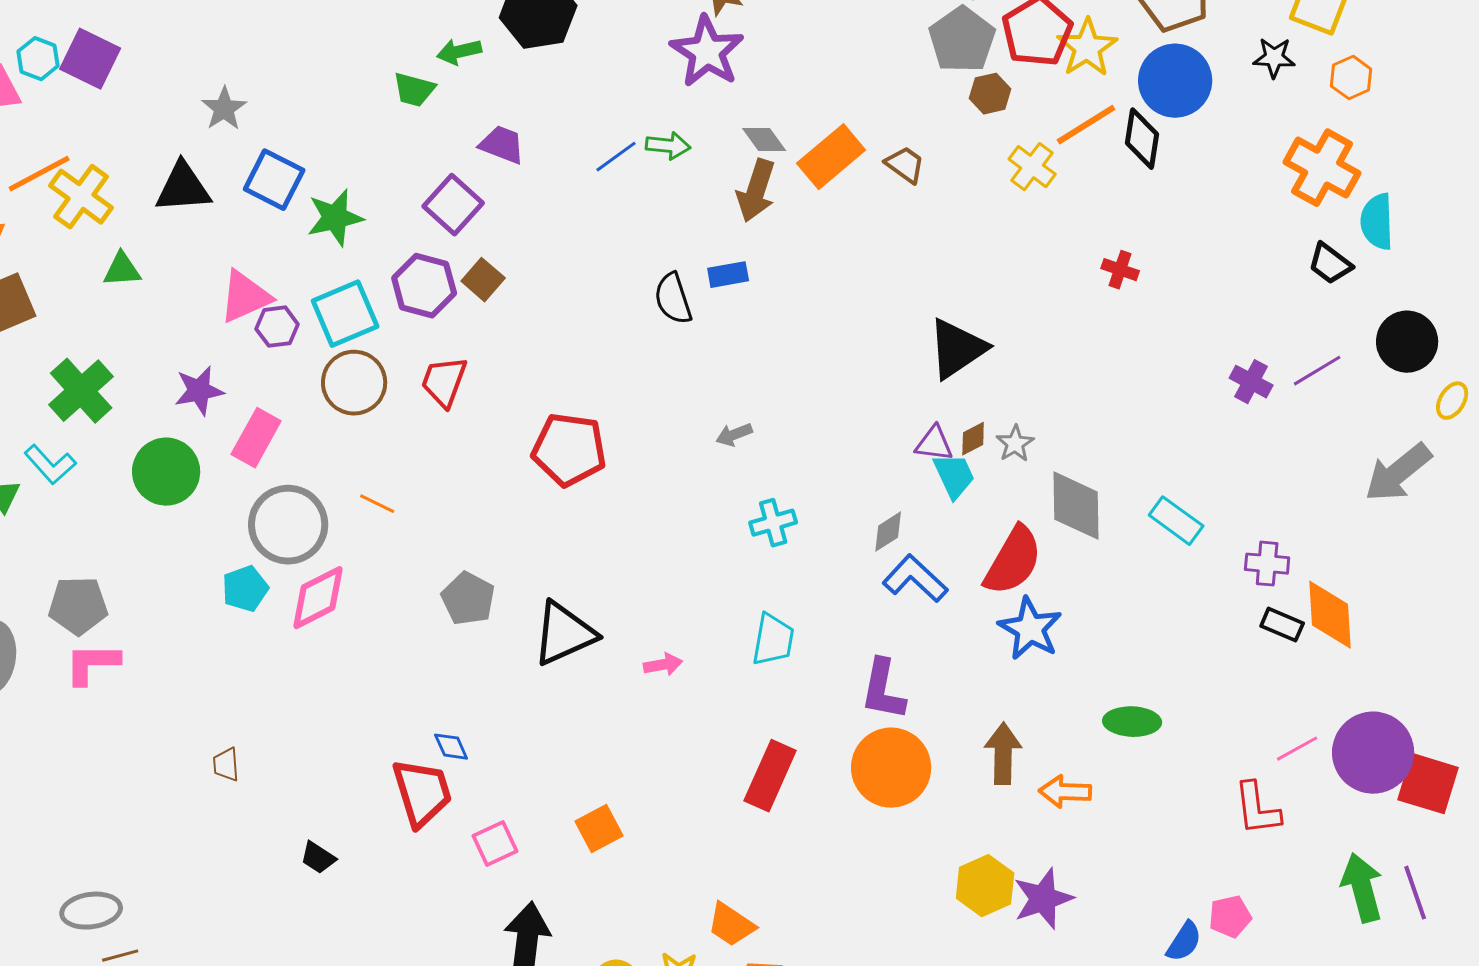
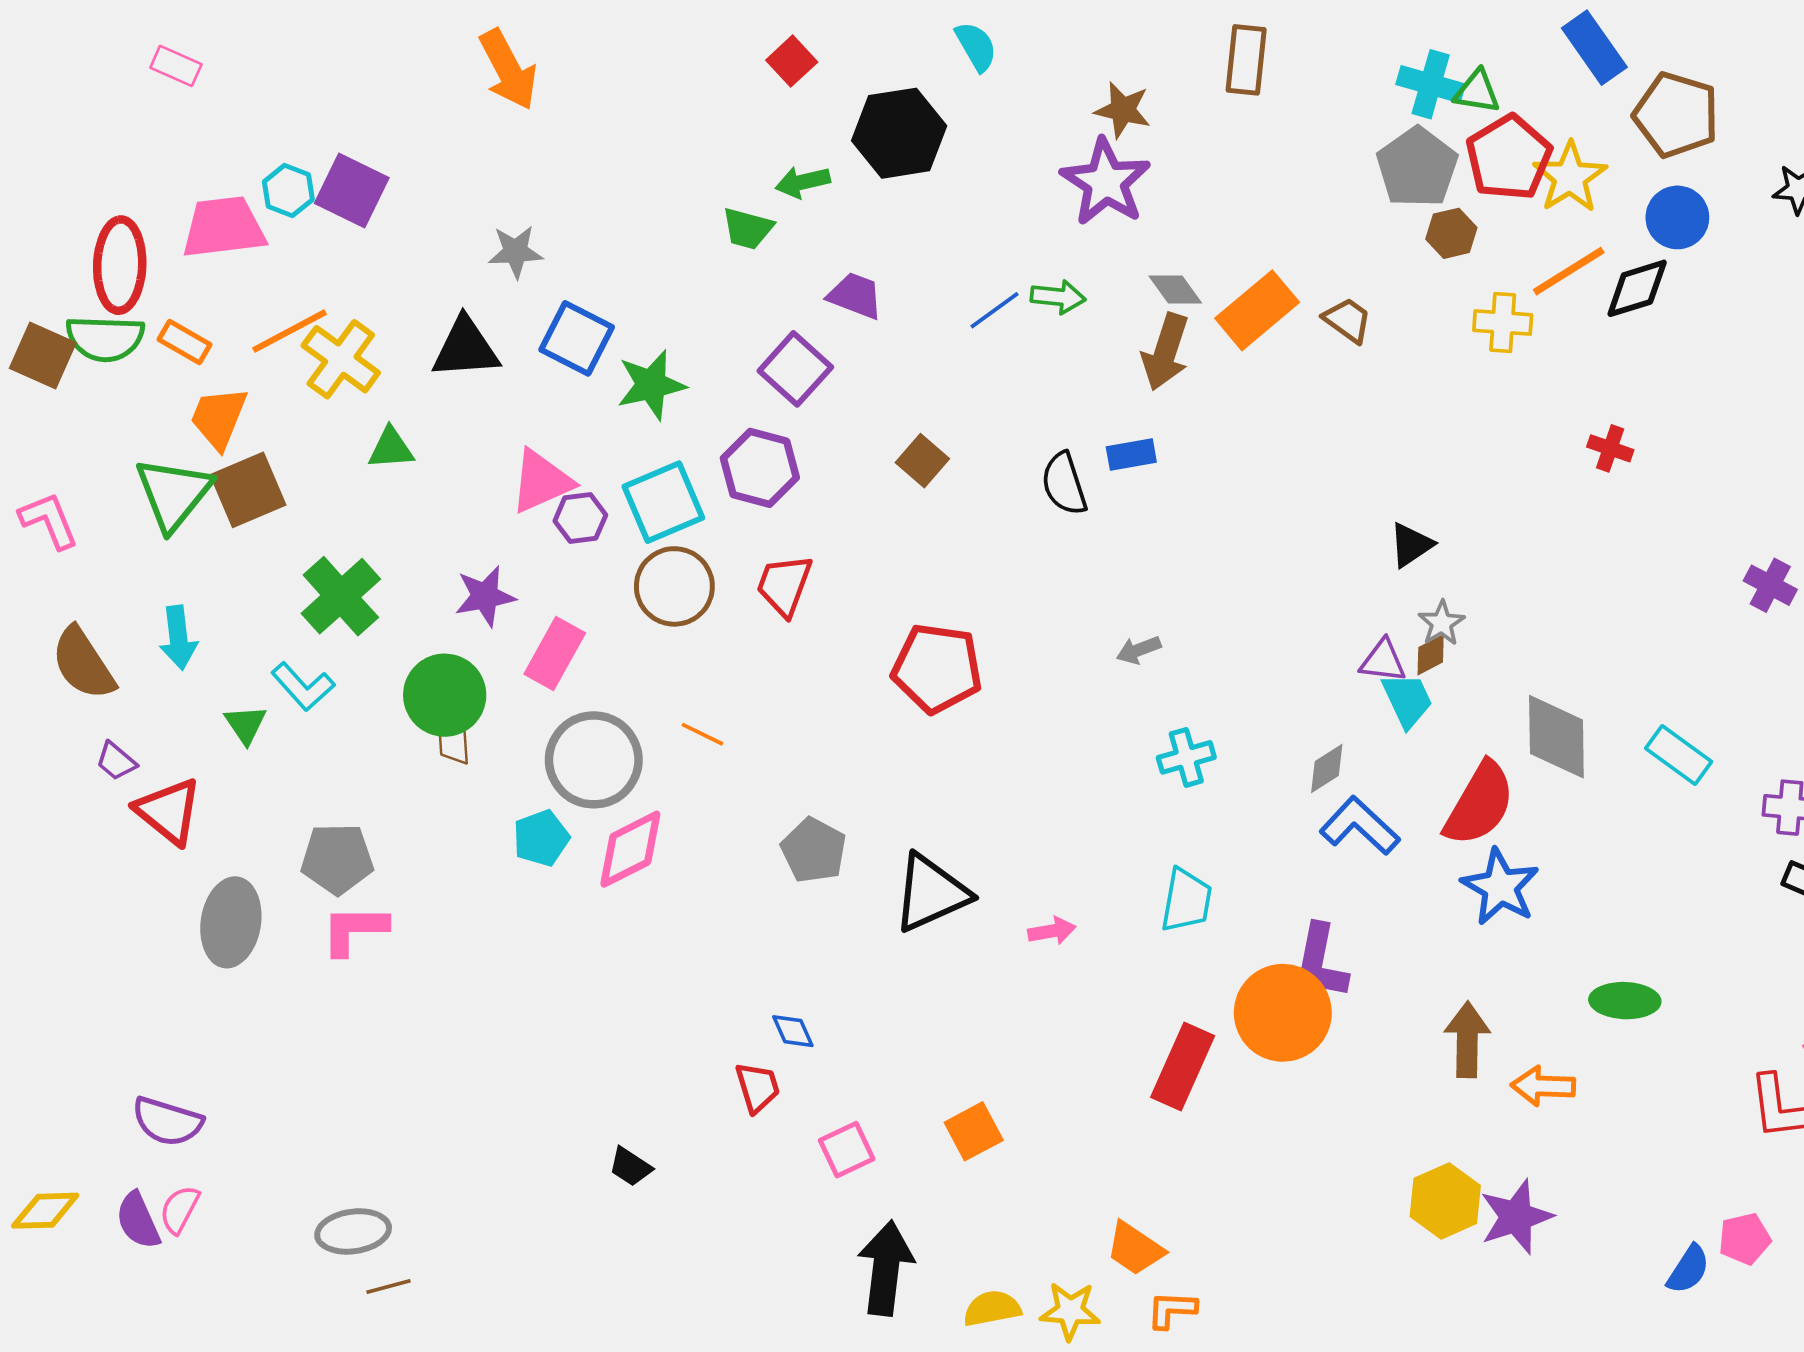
blue circle: (1175, 81) -> (1677, 217), size x0.7
gray star: (224, 109) -> (516, 252), turned 30
black diamond: (1142, 139) -> (1637, 288), turned 64
yellow cross: (1032, 167) -> (1503, 323), turned -33
brown square: (483, 280) -> (922, 461), moved
black triangle: (957, 349) -> (1411, 545), size x0.6
gray star: (1015, 444) -> (1442, 623), moved
brown trapezoid: (226, 765) -> (454, 744), moved
orange circle: (891, 768) -> (1283, 1013), moved
red trapezoid: (422, 793) -> (757, 1087), size x0.6

